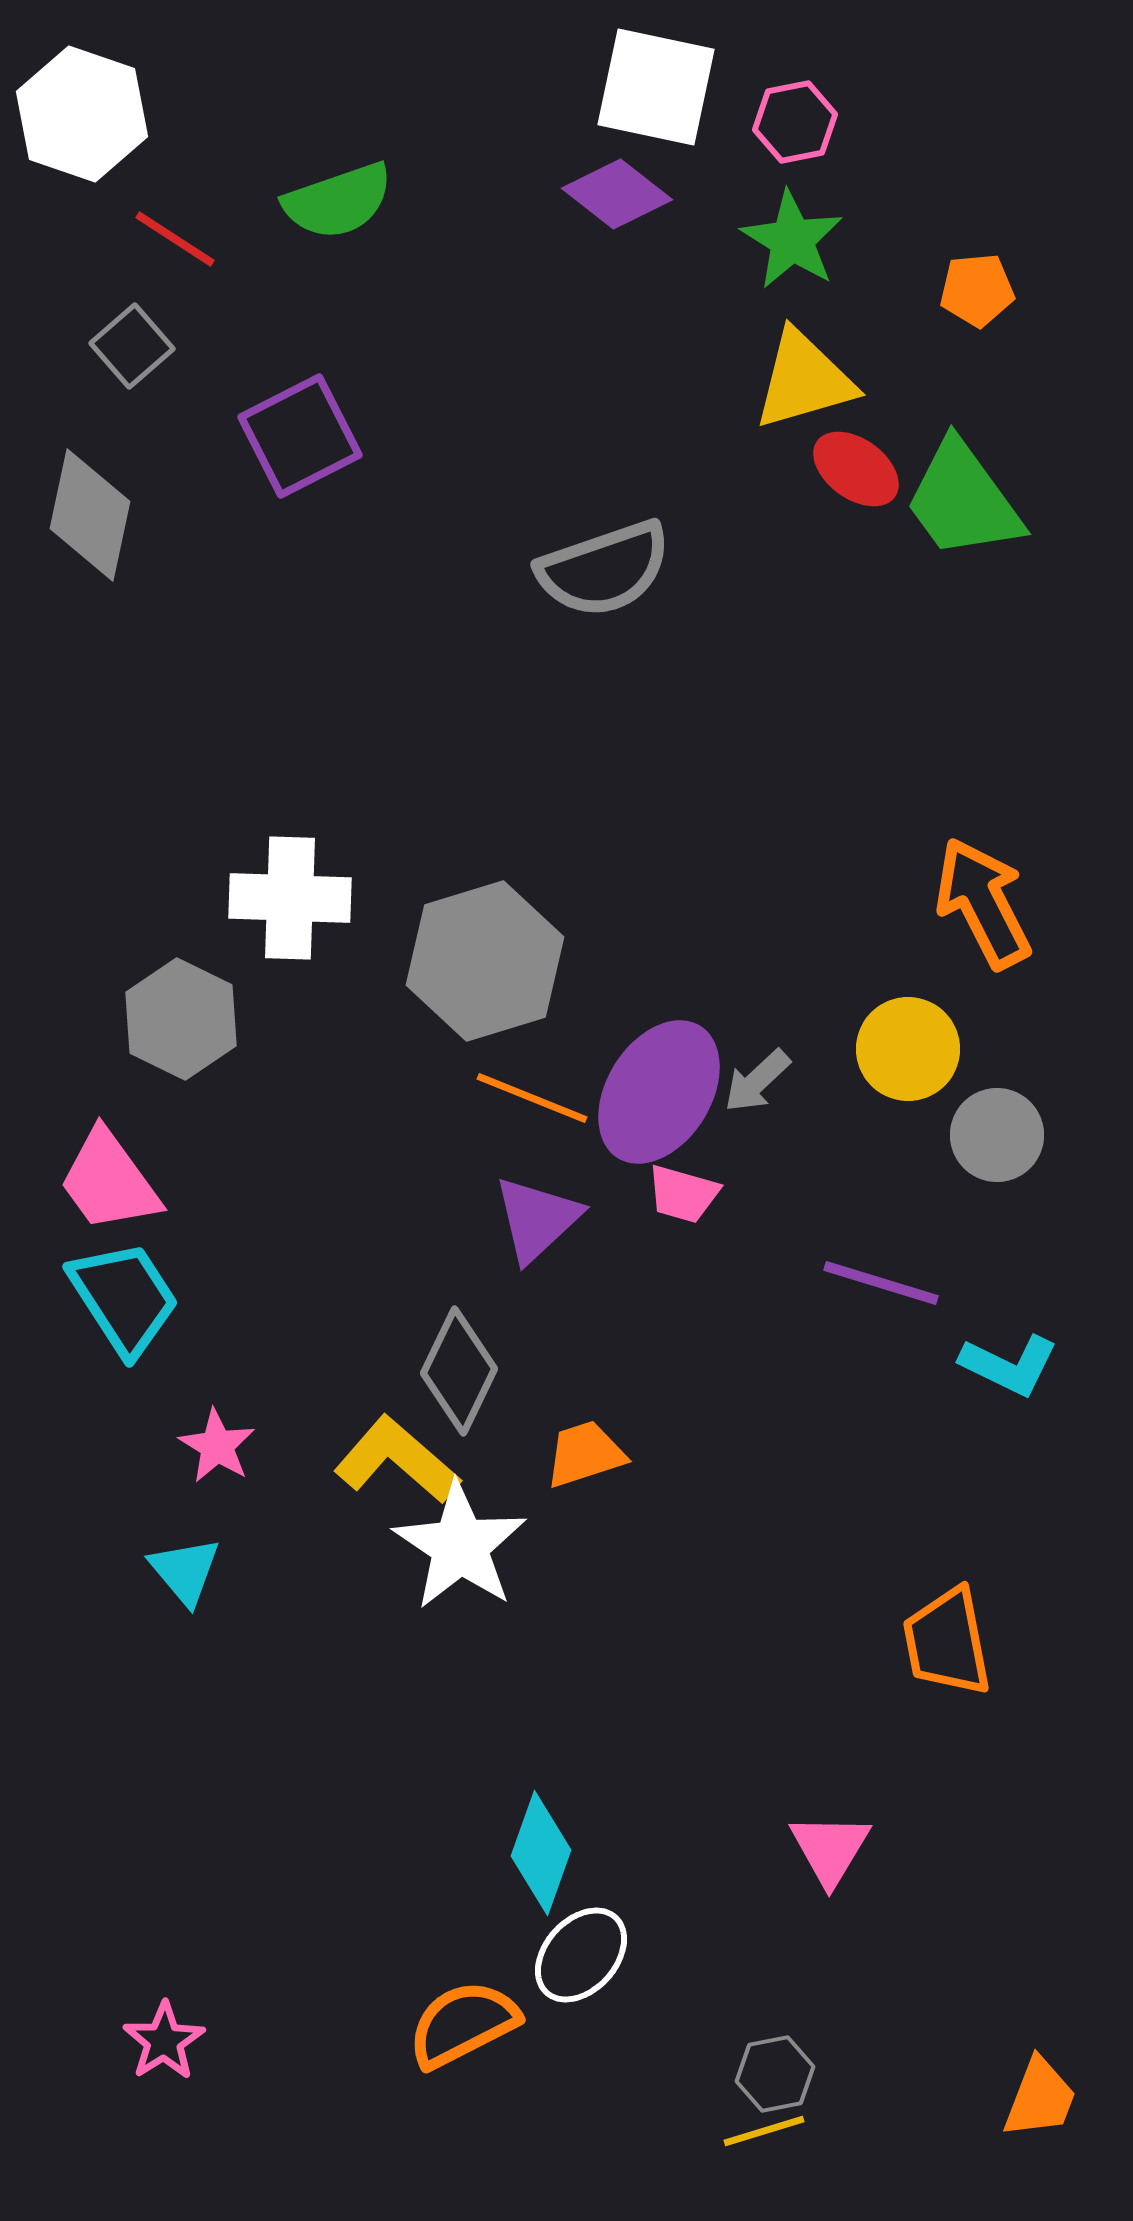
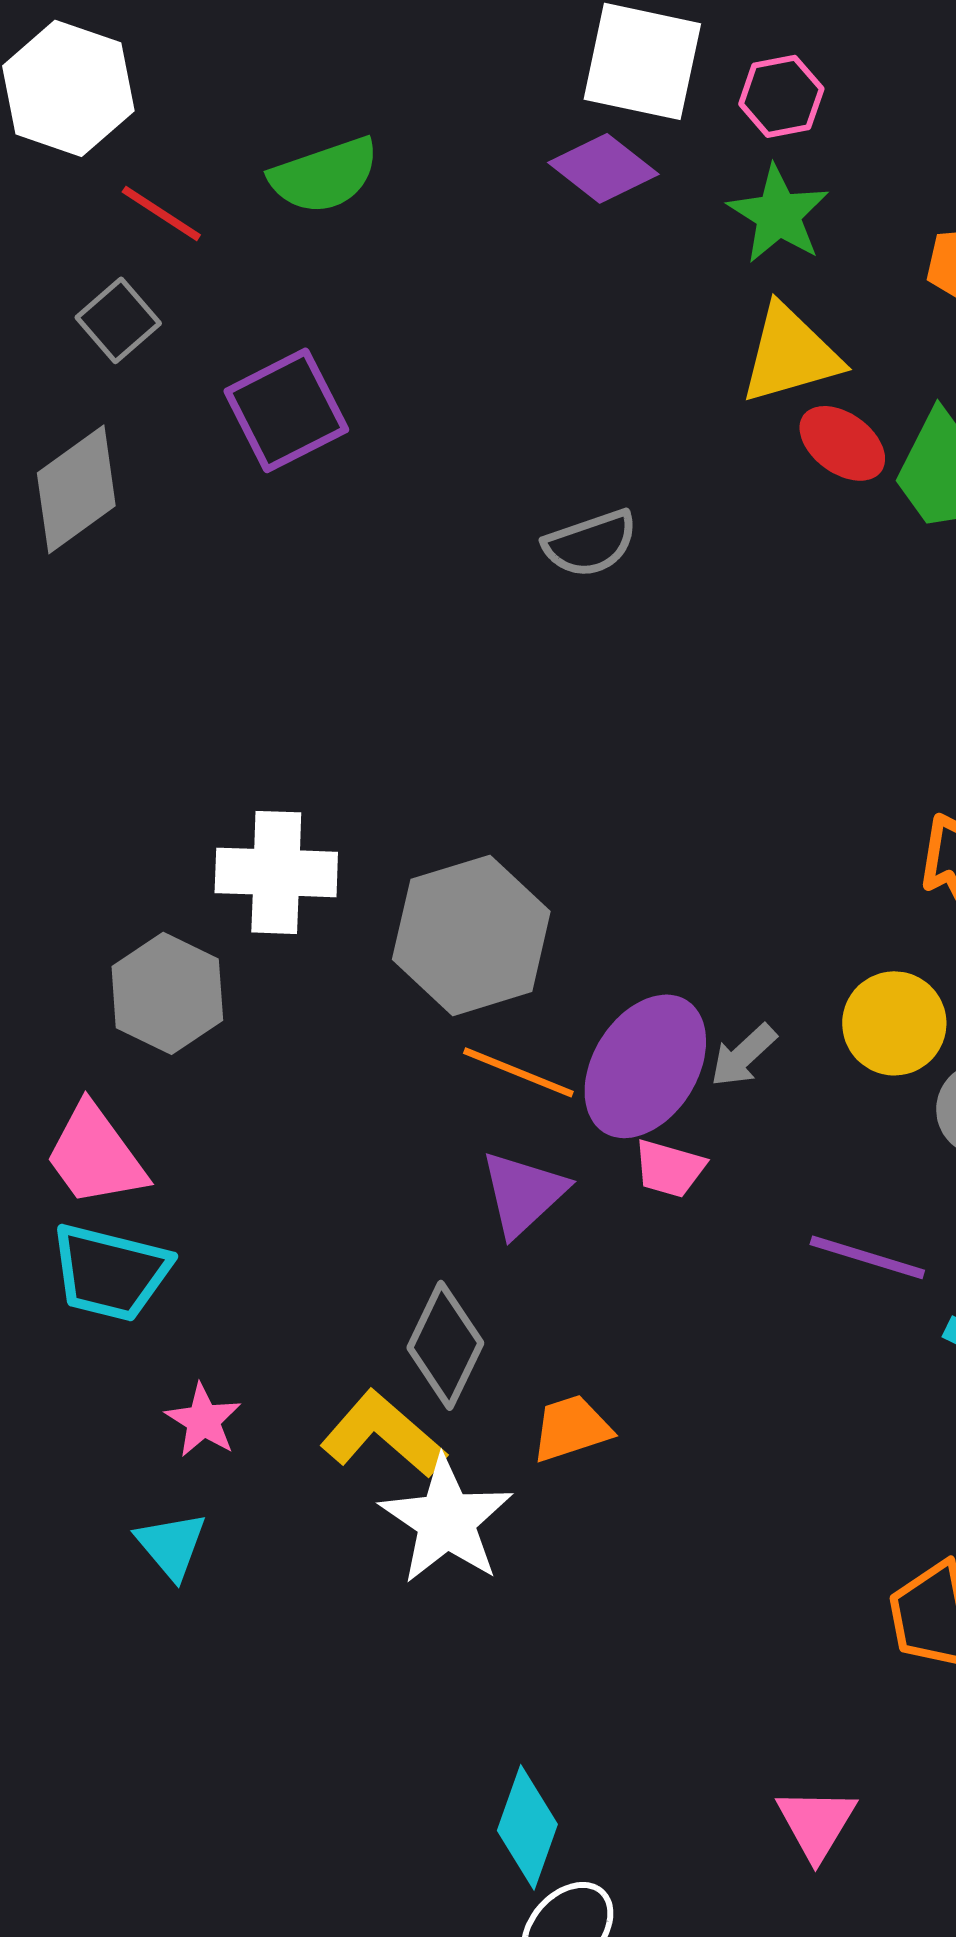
gray diamond: (90, 515) -> (76, 489), turned 42
gray semicircle: (604, 569) -> (590, 543), size x0.7
cyan trapezoid: (124, 1298) -> (110, 1272), turned 137

